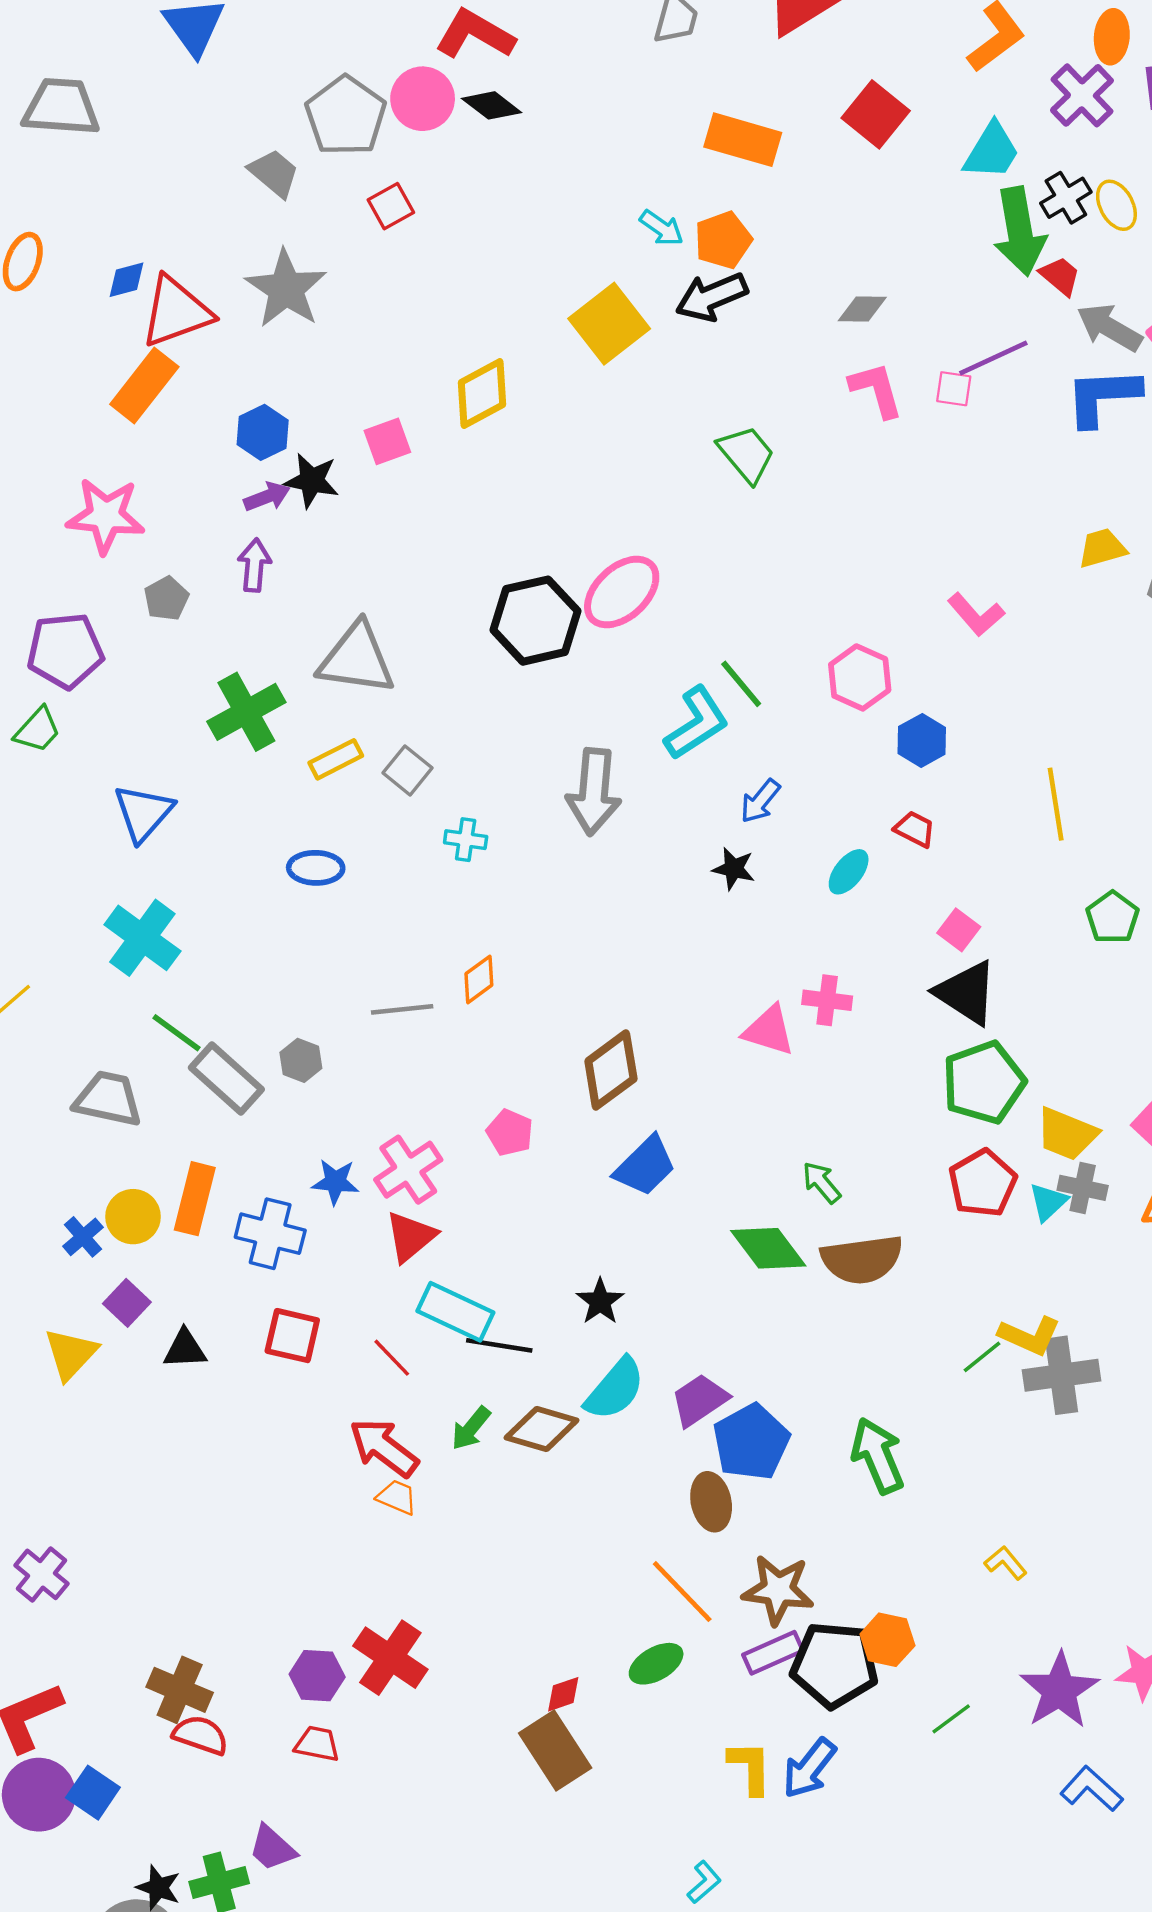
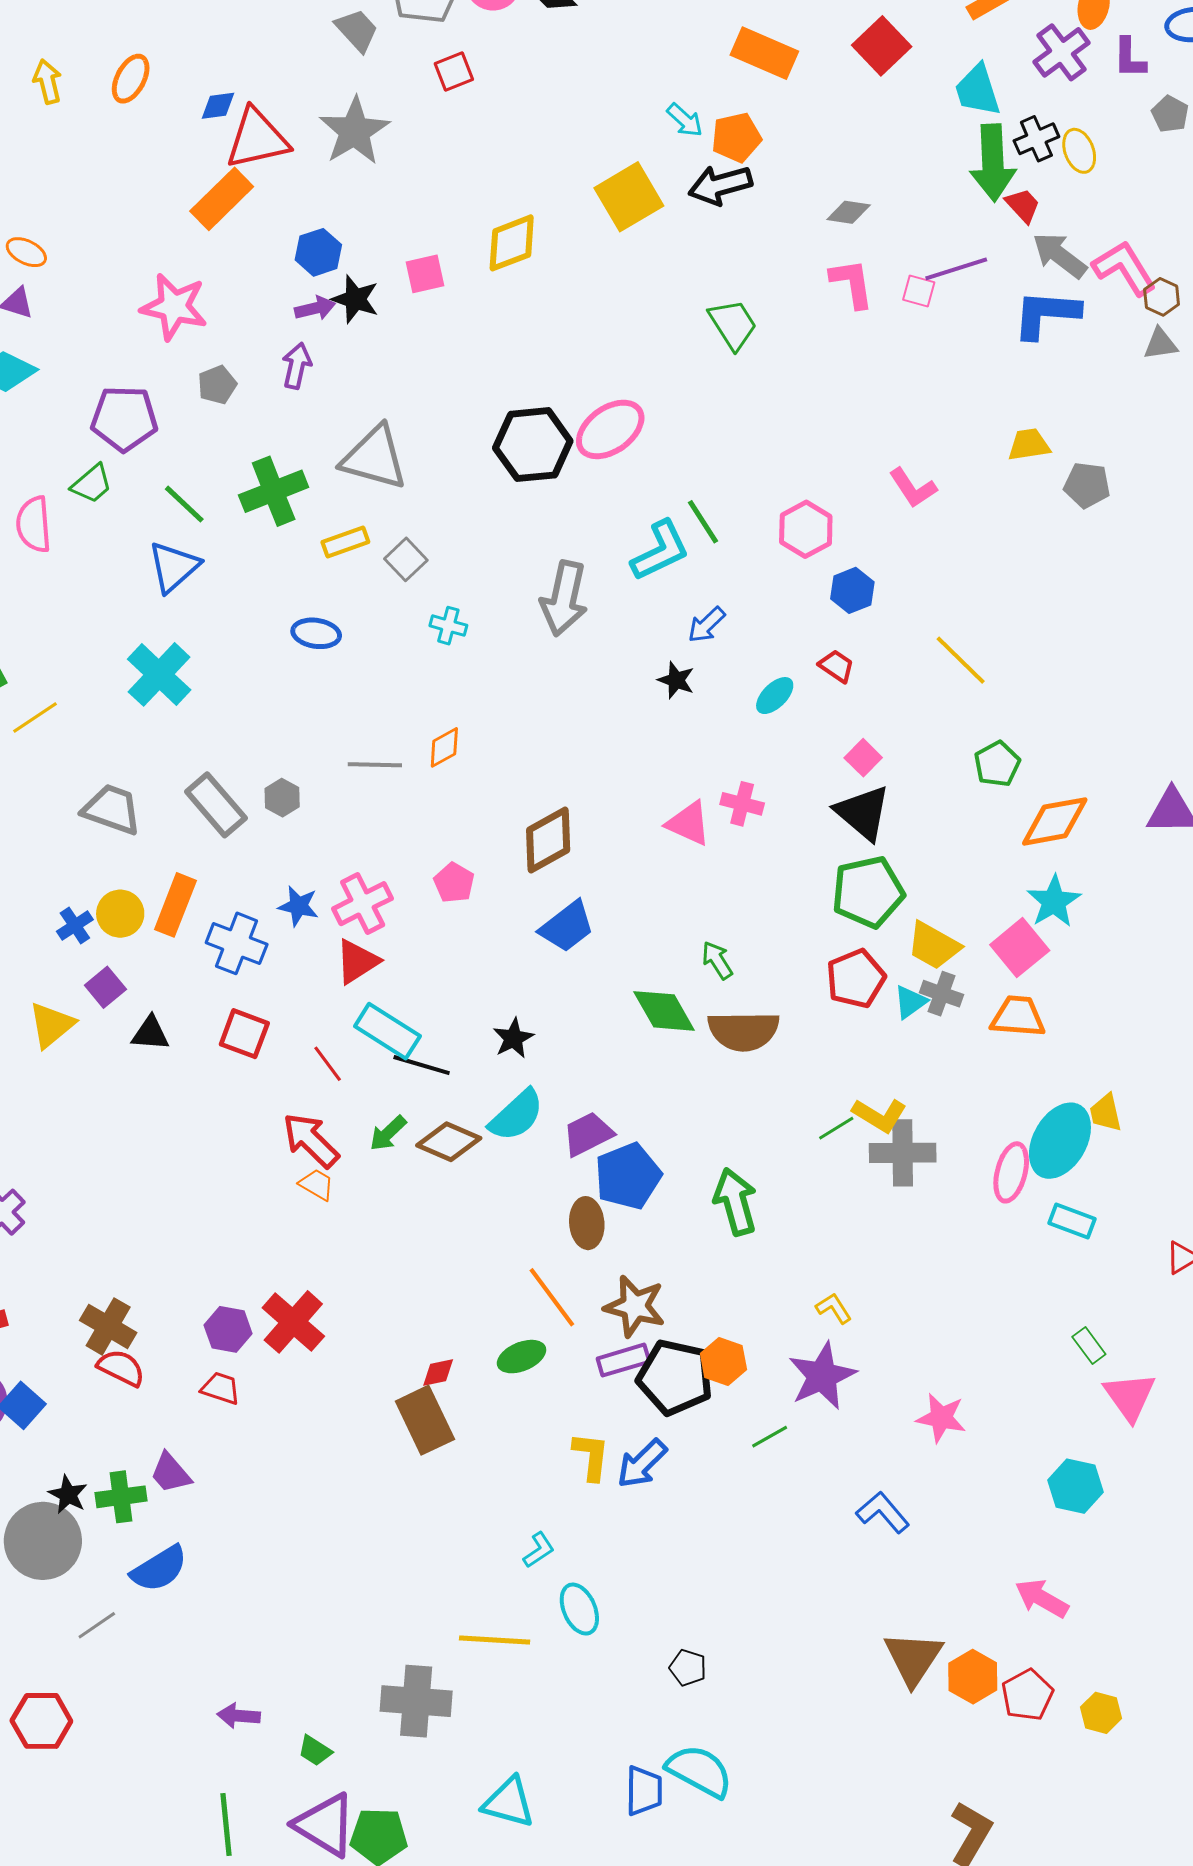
cyan trapezoid: (992, 151) -> (978, 90), turned 124
yellow line: (1056, 804) -> (961, 660), turned -44
green line: (177, 1033) -> (184, 504), moved
purple star: (1059, 1690) -> (822, 1376), moved

